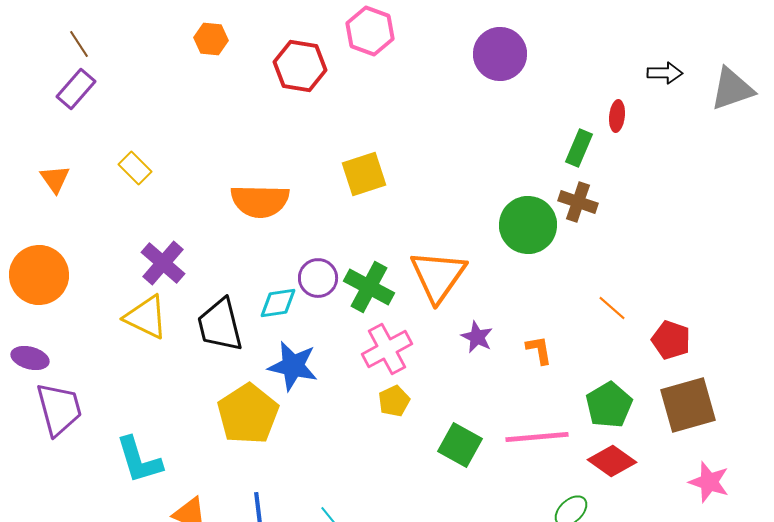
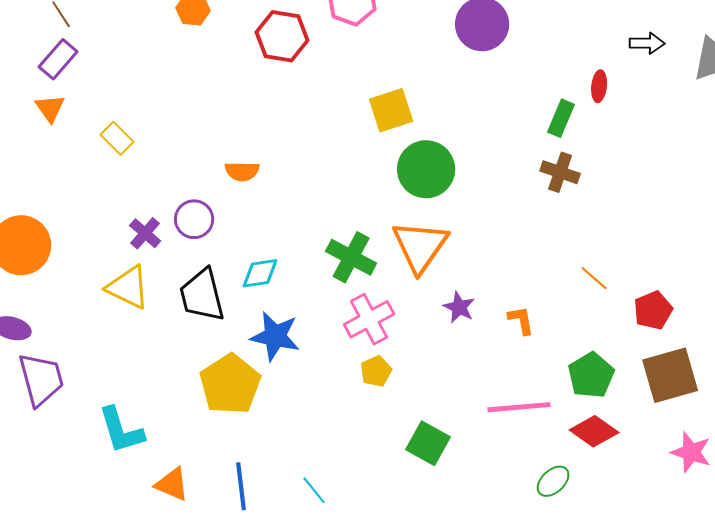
yellow square: (364, 174) -> (391, 110), moved
orange triangle: (55, 179) -> (50, 108), moved
orange semicircle: (260, 201) -> (242, 171), size x0.6
green circle: (528, 225) -> (426, 169), moved
purple cross: (163, 263) -> (145, 233), size x0.7
purple circle: (318, 278) -> (194, 219), moved
red pentagon: (671, 340) -> (653, 310), turned 30
green square: (460, 445) -> (428, 443), moved

